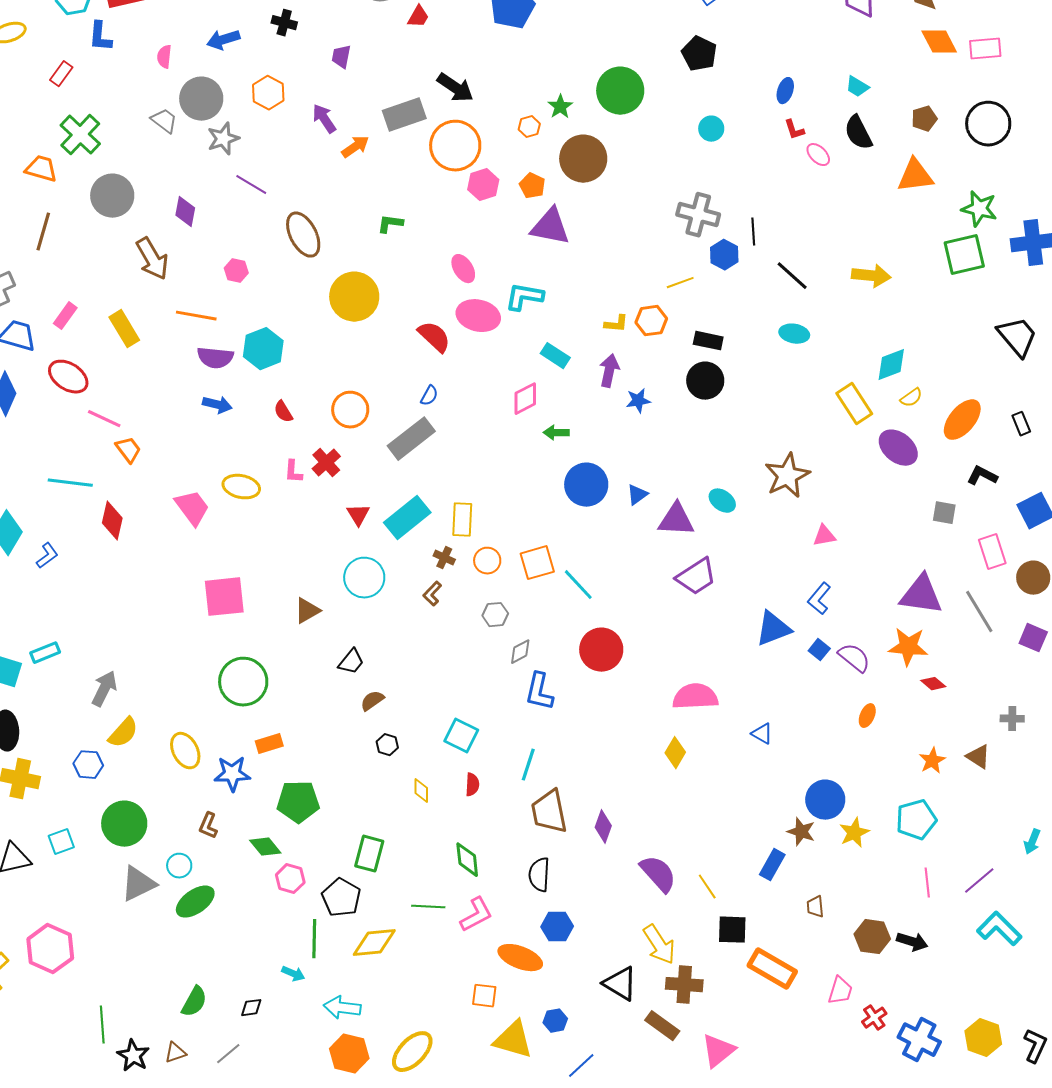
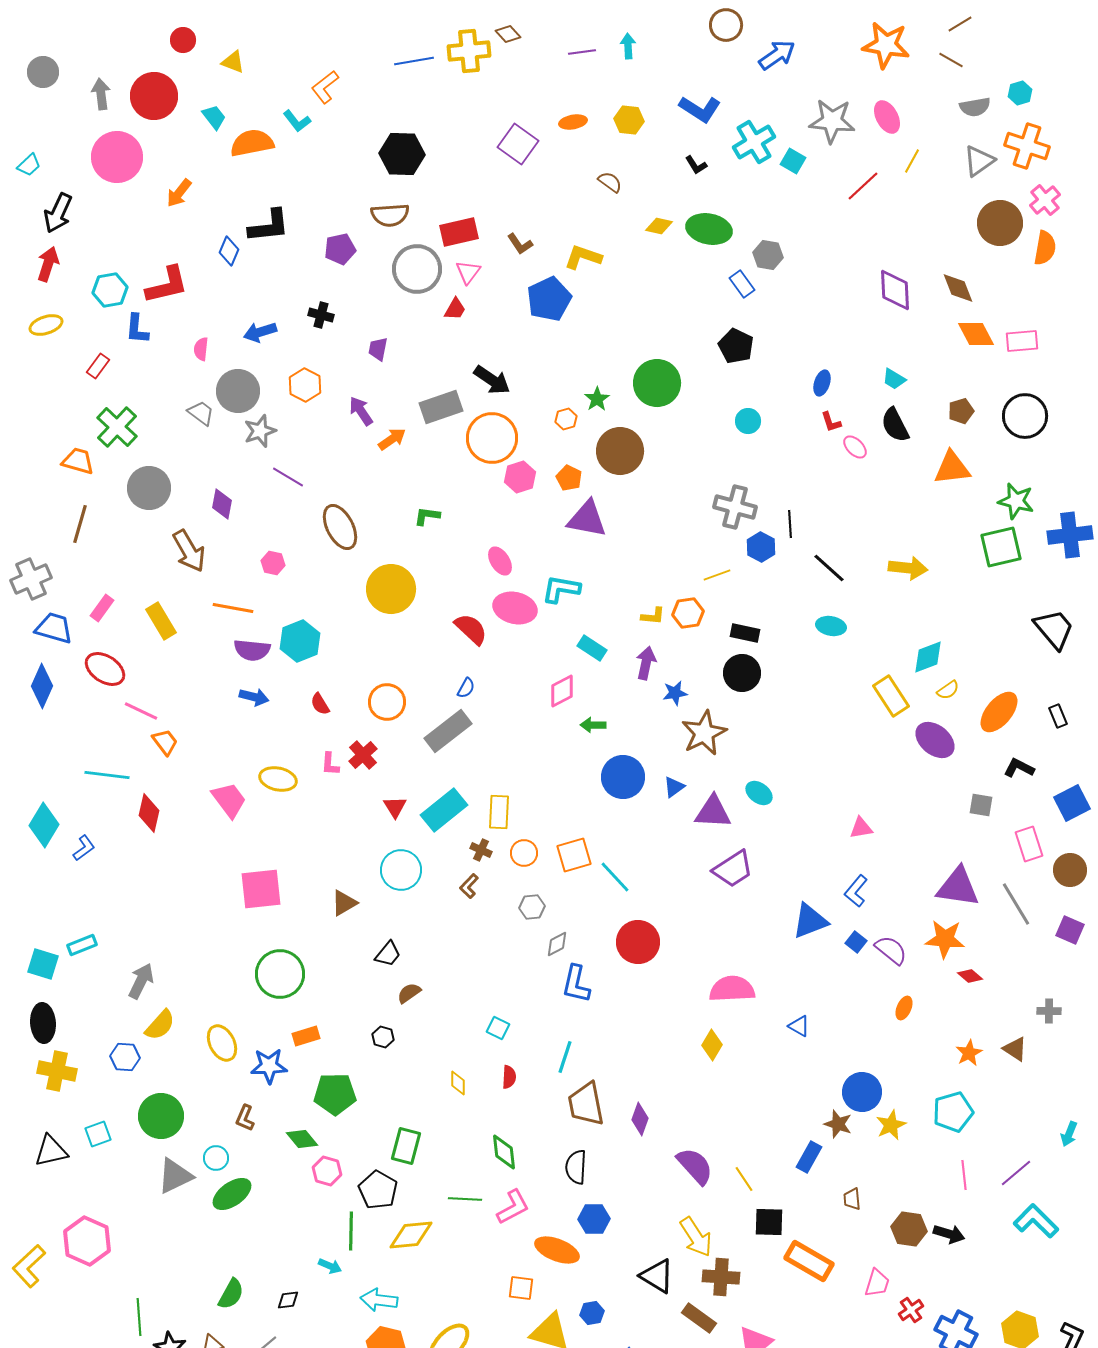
brown star: (787, 476) -> (704, 733), moved
cyan square: (461, 736) -> (498, 1028), size x0.7
black hexagon: (387, 745) -> (383, 1037), moved

